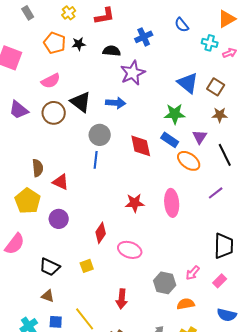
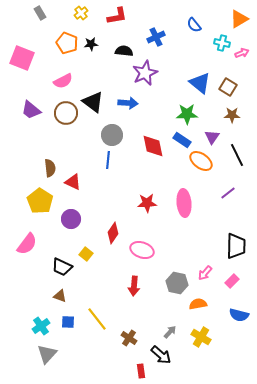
yellow square: (87, 266) -> (86, 254), moved, turned -32
red arrow: (122, 299) -> (134, 286), moved

